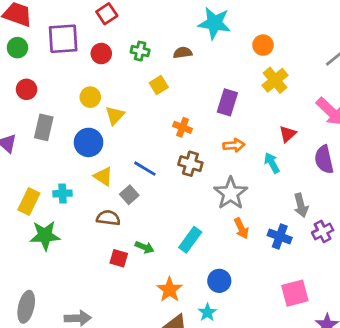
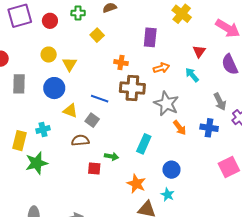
brown cross: (190, 164) -> (132, 88), size x1.4

